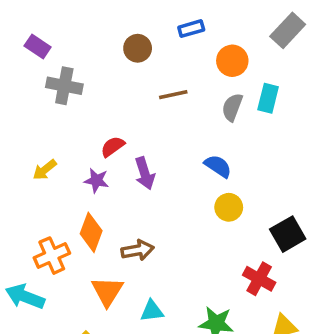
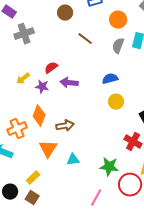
gray cross: (64, 86) -> (24, 34), turned -30
brown line: (173, 95) -> (85, 39), turned 49
blue semicircle: (218, 166) -> (110, 79), turned -49
yellow arrow: (45, 170) -> (23, 79), moved
purple arrow: (145, 173) -> (69, 83), turned 114

